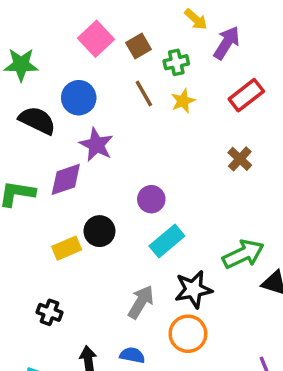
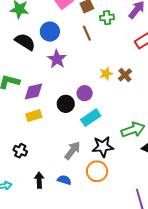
yellow star: (183, 101) -> (106, 74), moved
brown cross: (240, 159) -> (125, 75), moved
purple diamond: (66, 179) -> (34, 92), moved
black circle: (99, 231) -> (66, 104), moved

